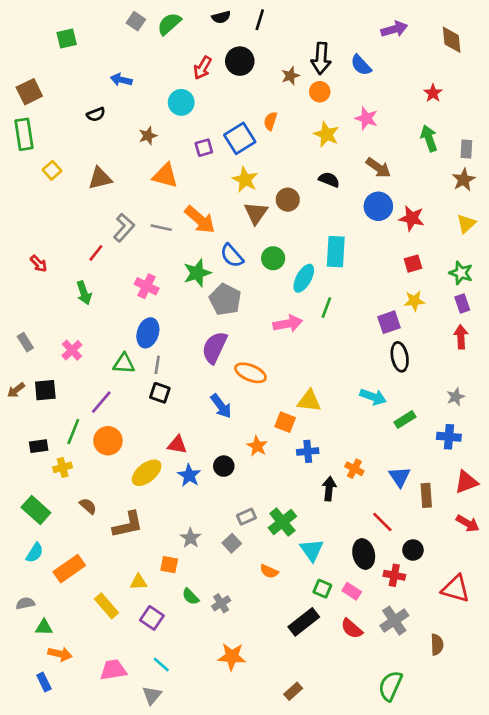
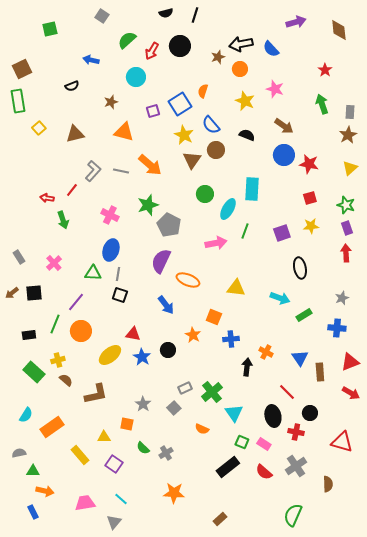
green semicircle: (169, 24) -> (127, 40), moved
black arrow: (321, 58) -> (241, 44), turned 75
blue semicircle: (232, 256) -> (211, 125), moved
red arrow: (39, 264) -> (47, 198), moved, turned 144
purple square: (389, 322) -> (282, 233), moved
yellow triangle: (309, 401) -> (236, 288), moved
yellow cross: (63, 467) -> (58, 360), moved
green rectangle: (36, 510) -> (34, 372), moved

